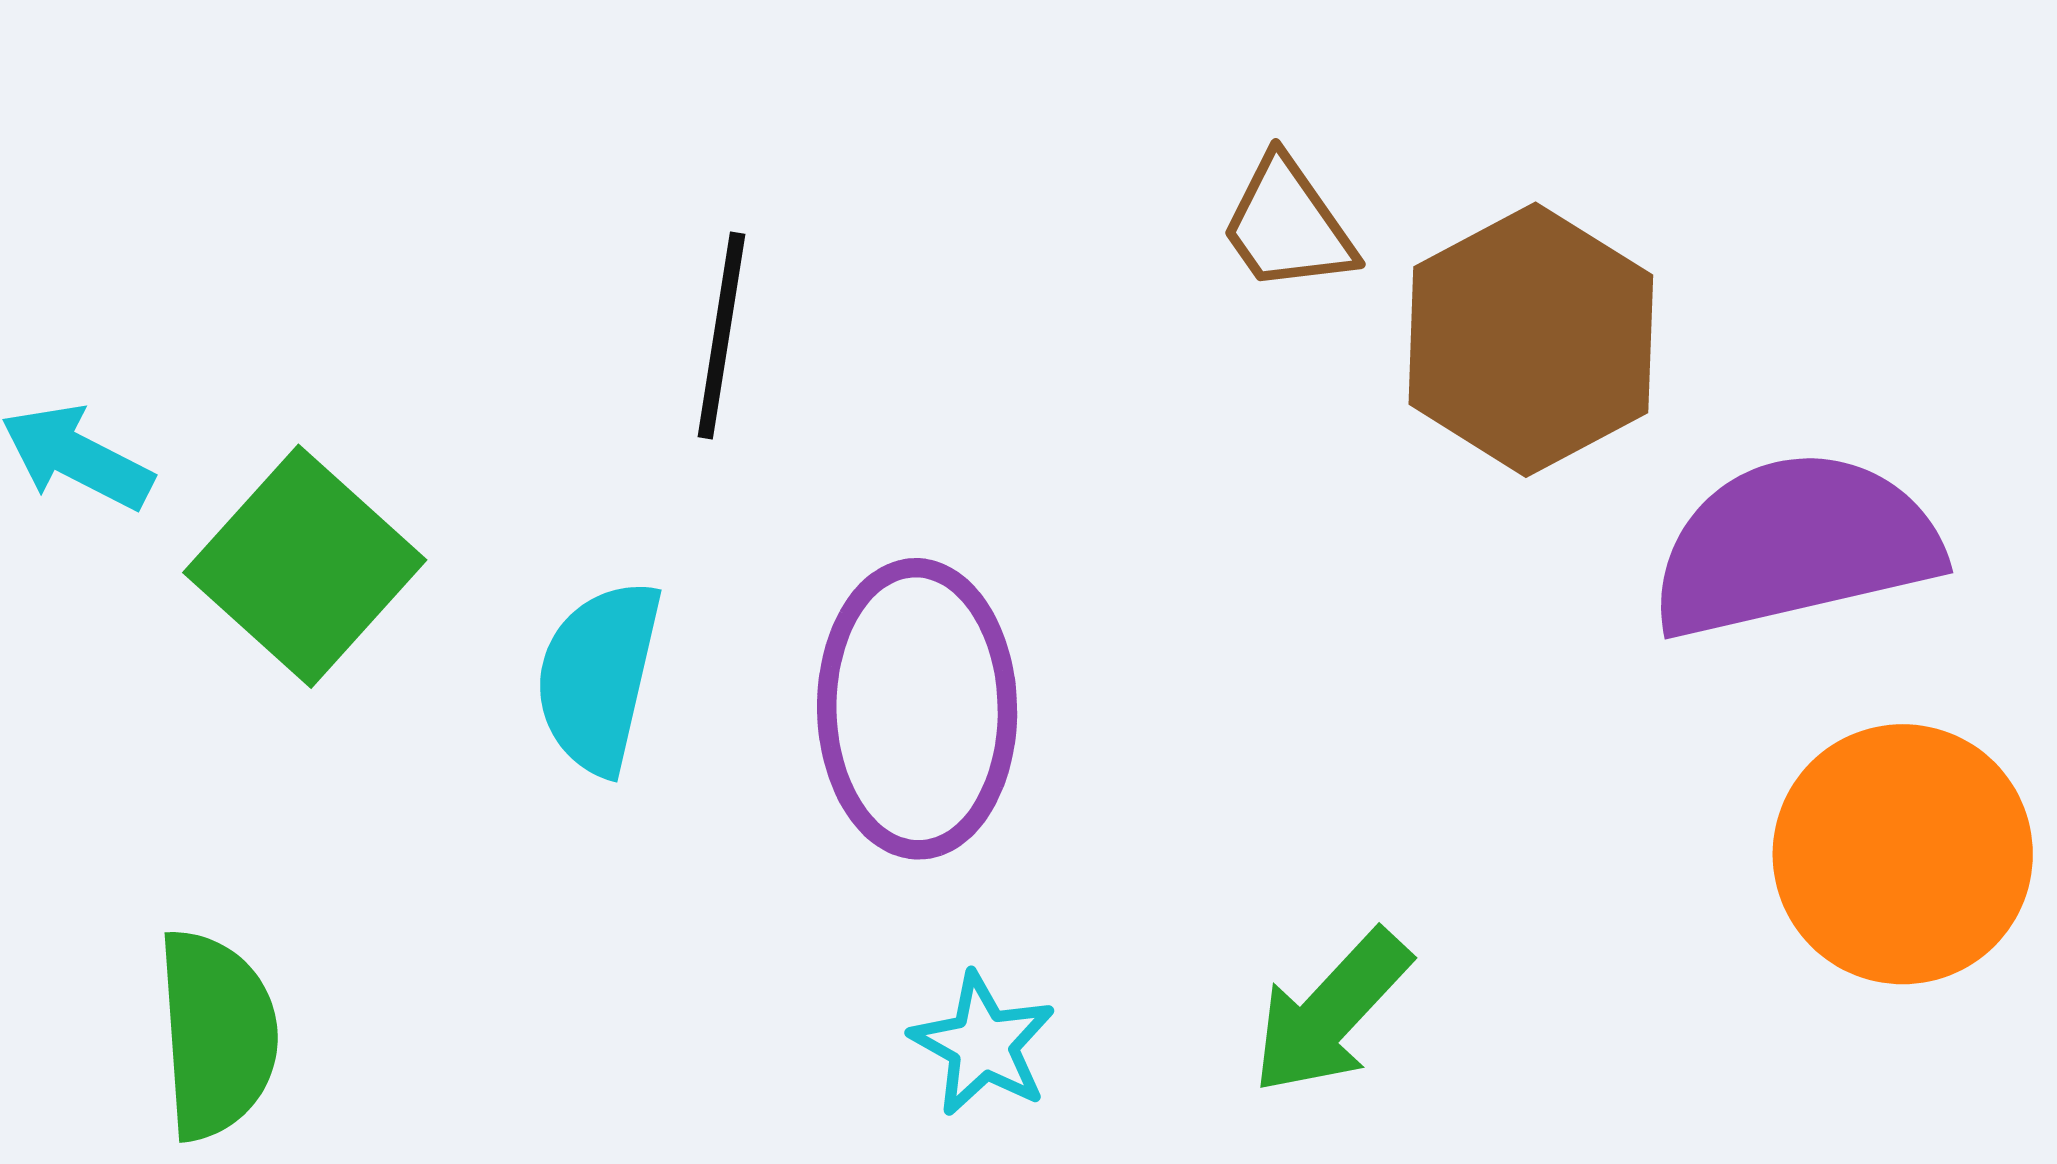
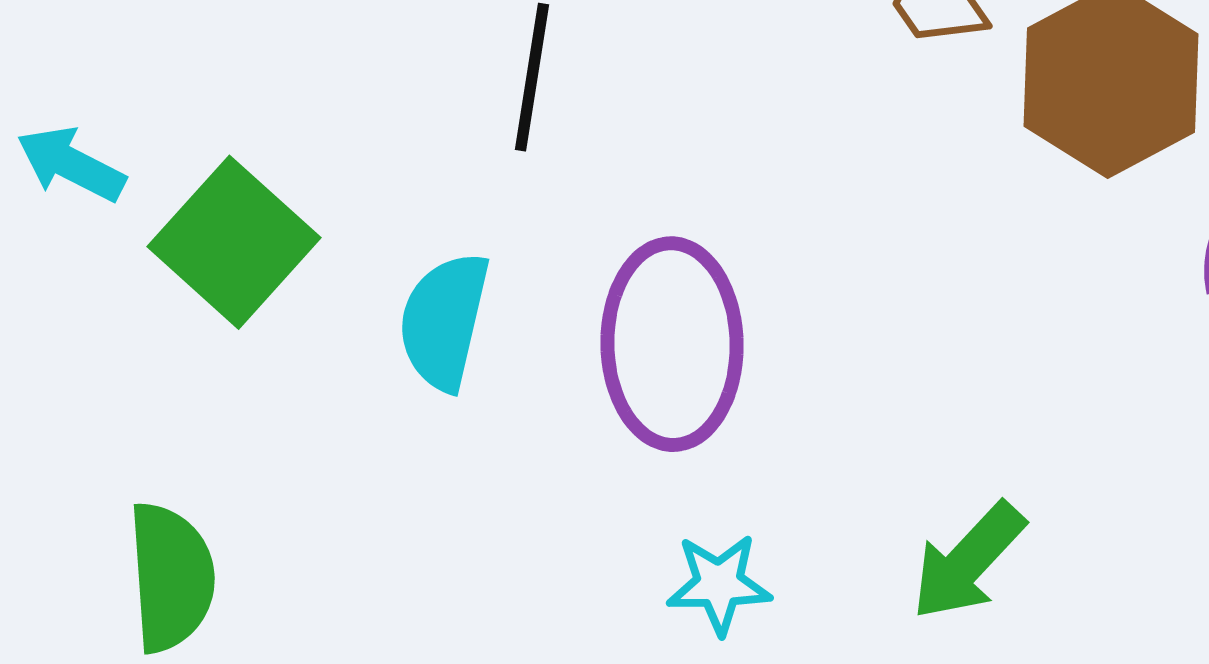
cyan star: (983, 1044) -> (719, 584), turned -30

